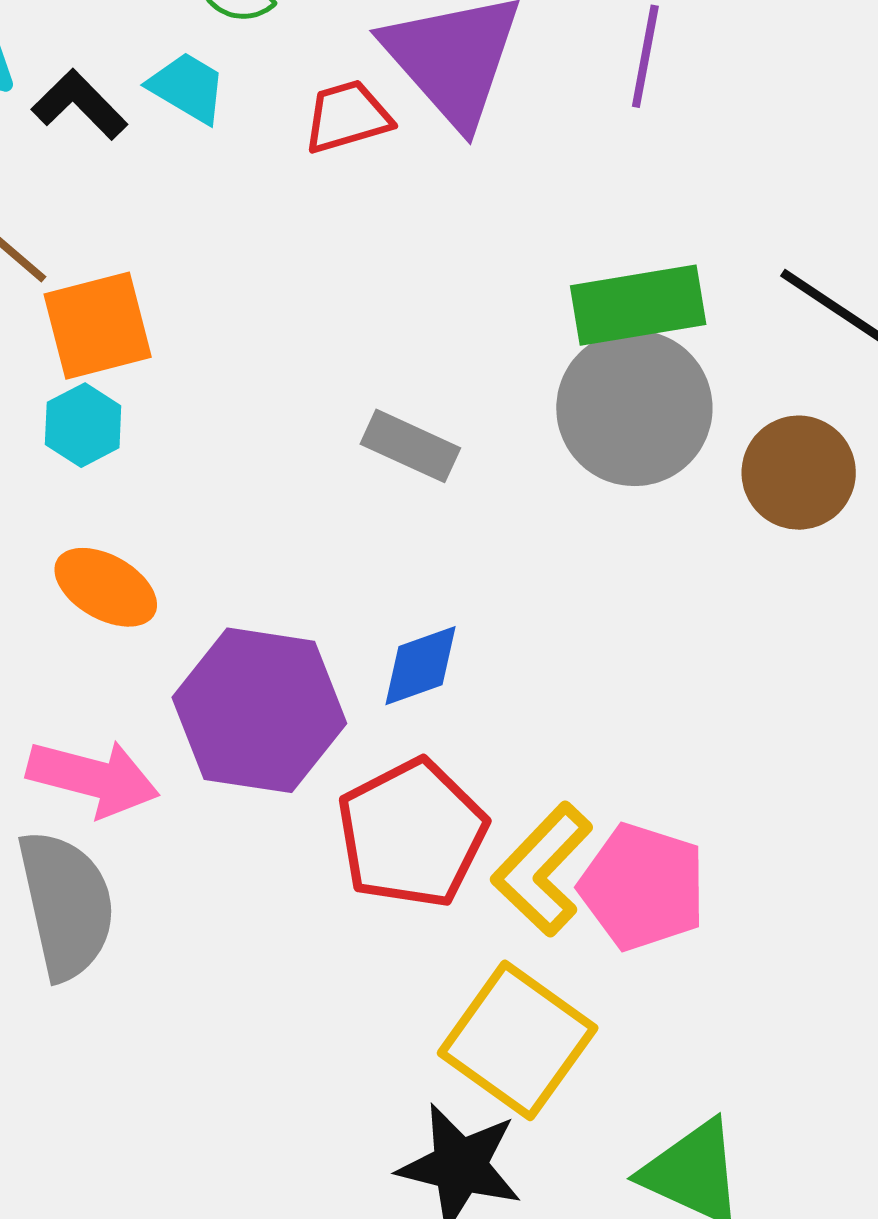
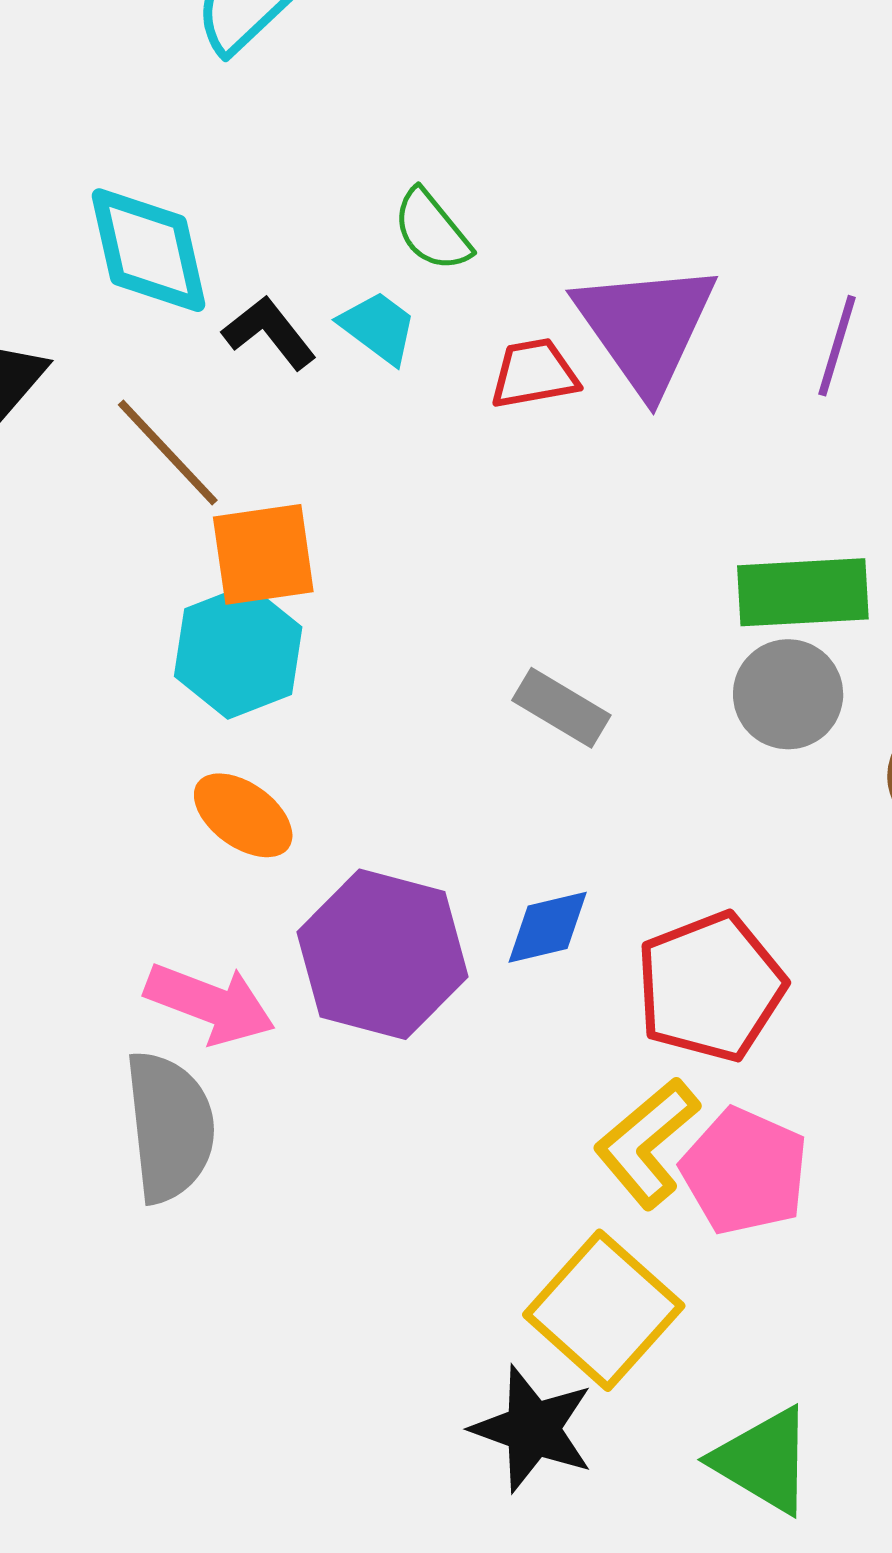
gray circle: (634, 408) -> (788, 694), size x0.7
cyan hexagon: (83, 425) -> (238, 652), size x1.6
red pentagon: (412, 833) -> (710, 987), moved

